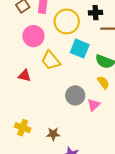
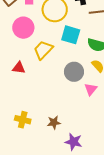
yellow trapezoid: (51, 60) -> (43, 50), turned 90
gray circle: (75, 95) -> (74, 72), moved

